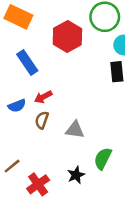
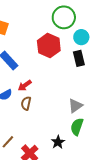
red hexagon: (67, 37) -> (49, 46), moved
gray triangle: (75, 130) -> (75, 106), moved, turned -35

